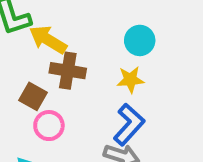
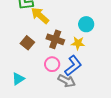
brown cross: (68, 71) -> (55, 39), moved
pink circle: (49, 126) -> (52, 64), moved

